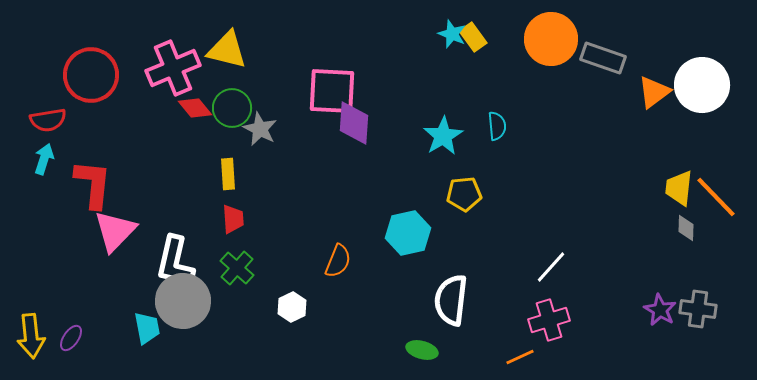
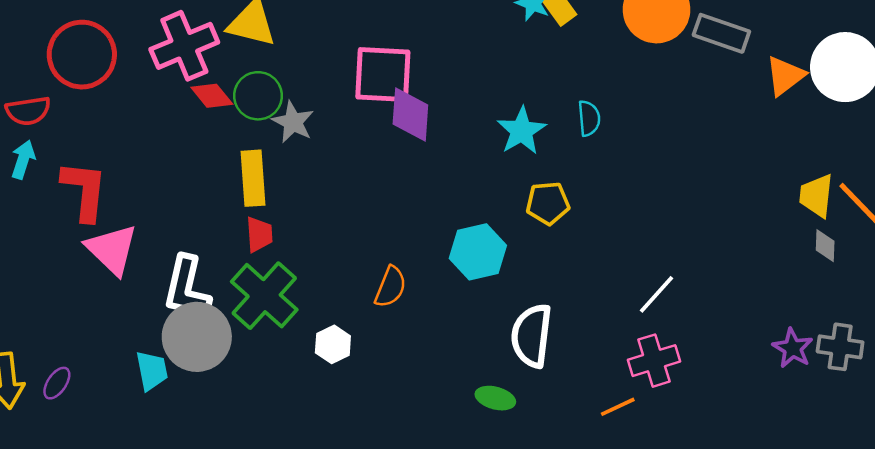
yellow rectangle: (228, 174) -> (253, 178), size x1.4
pink triangle: (115, 231) -> (112, 249), turned -30
green cross: (237, 268) -> (264, 296), size x1.6

